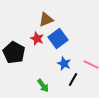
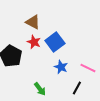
brown triangle: (46, 20) -> (33, 22), moved, turned 49
black line: (73, 80) -> (77, 88), moved

